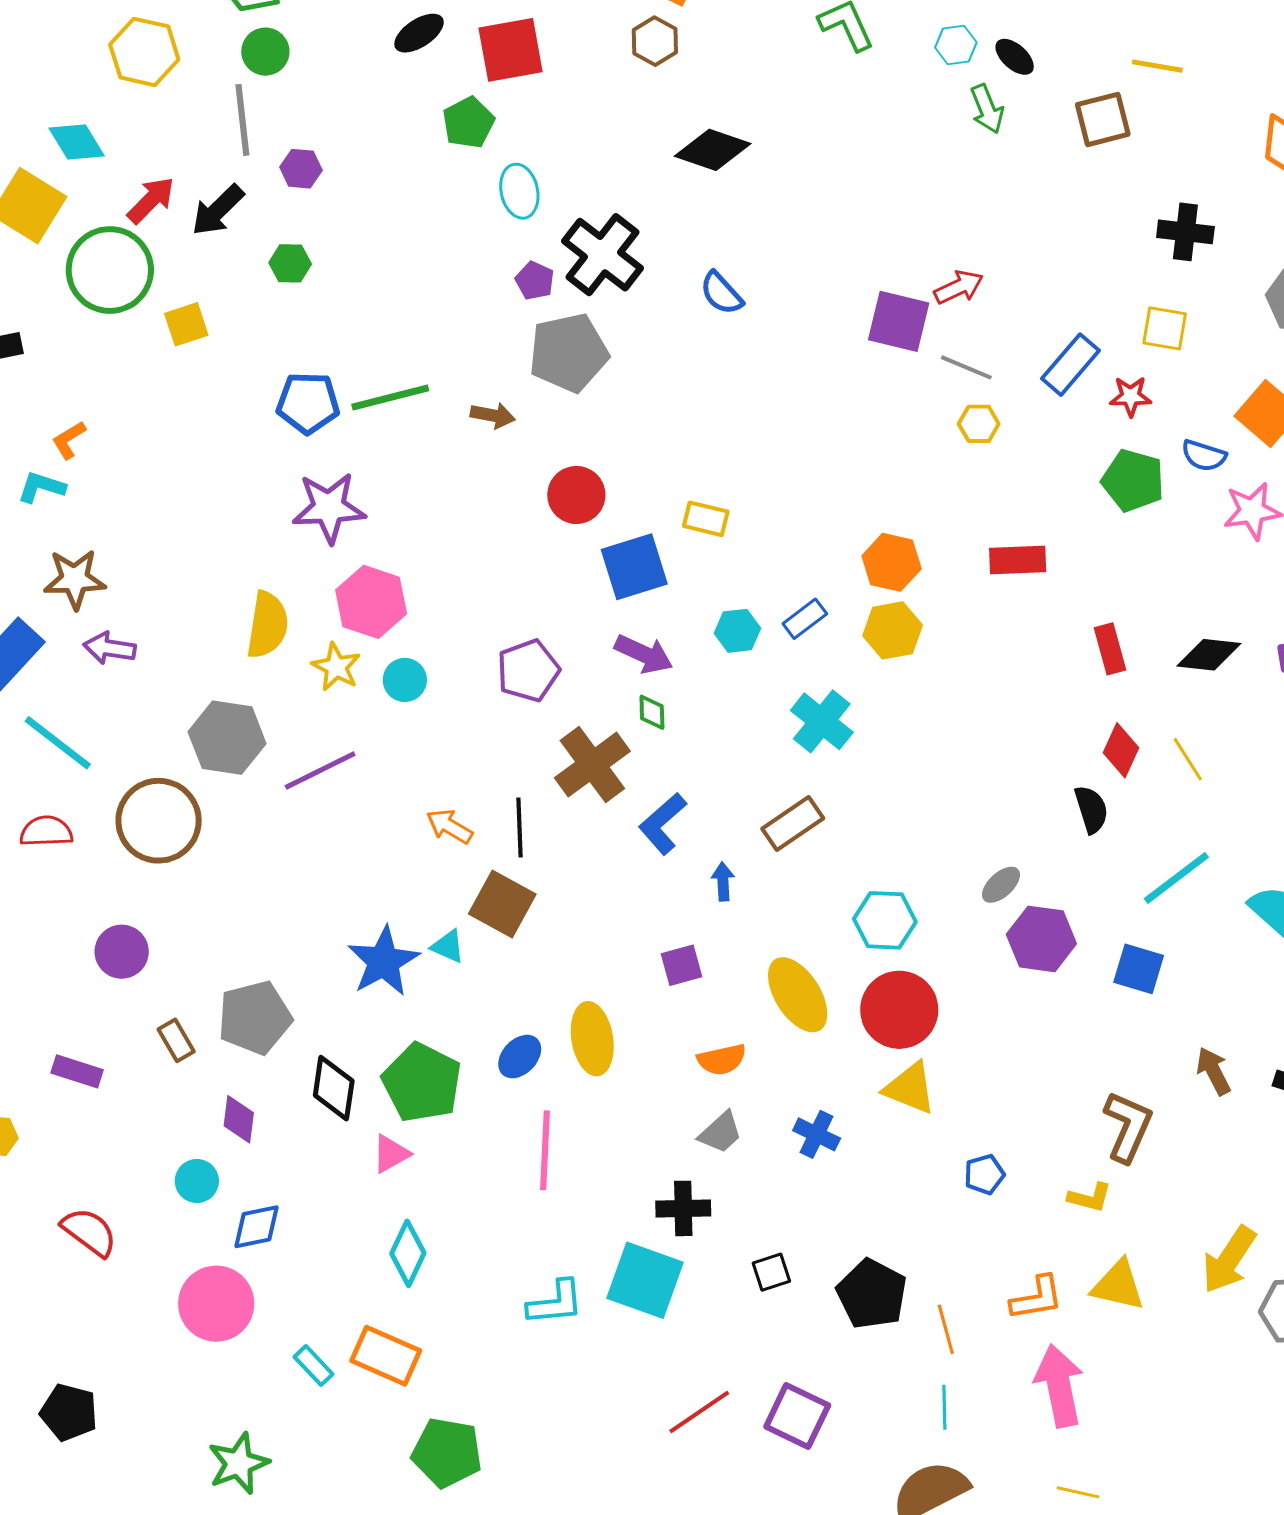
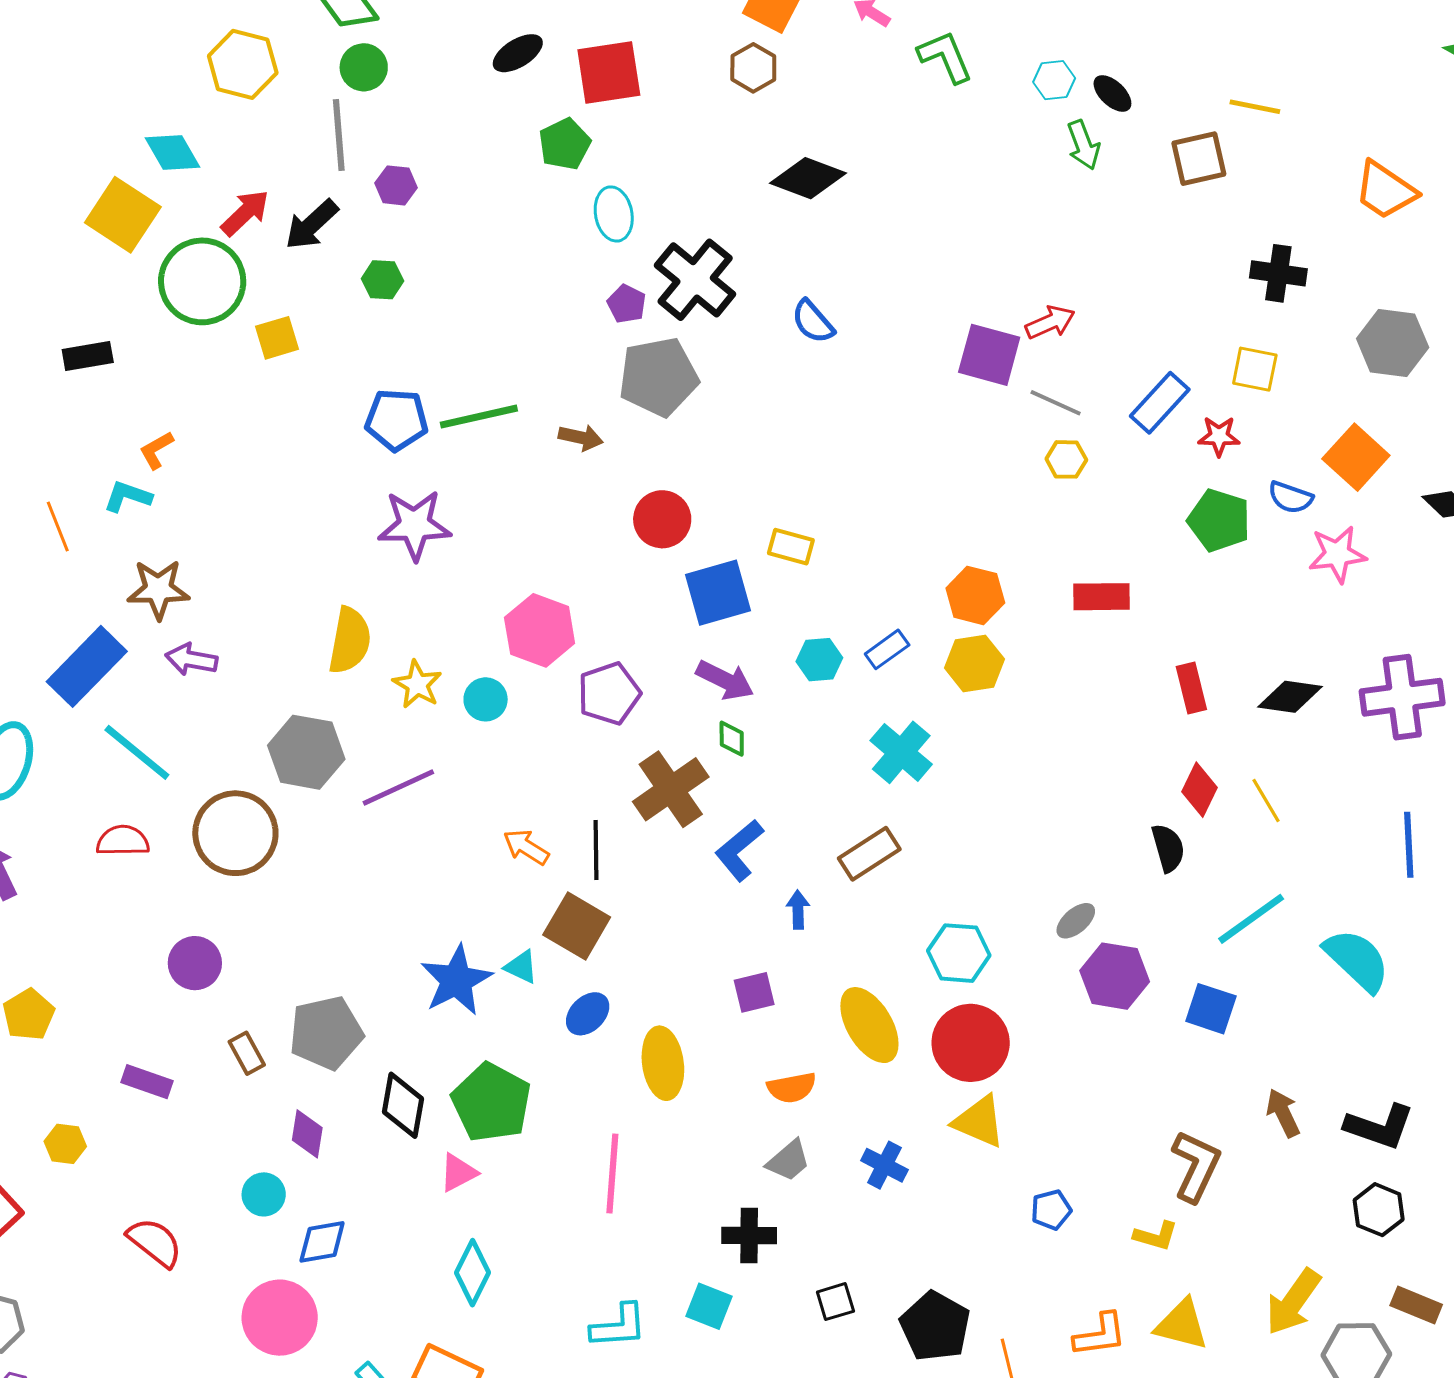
pink hexagon: (371, 602) -> (540, 630), moved
blue ellipse: (520, 1057) -> (588, 1014), moved
cyan square: (645, 1280) -> (709, 1306), size x0.6

